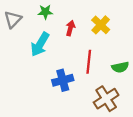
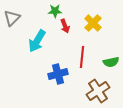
green star: (45, 12) -> (55, 11), moved
red arrow: (70, 28) -> (65, 26), turned 144

